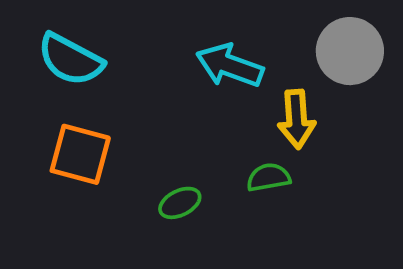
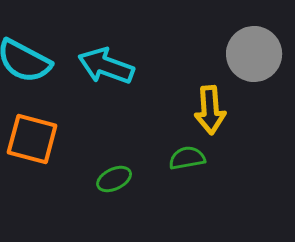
cyan arrow: (230, 66) -> (106, 66), moved

